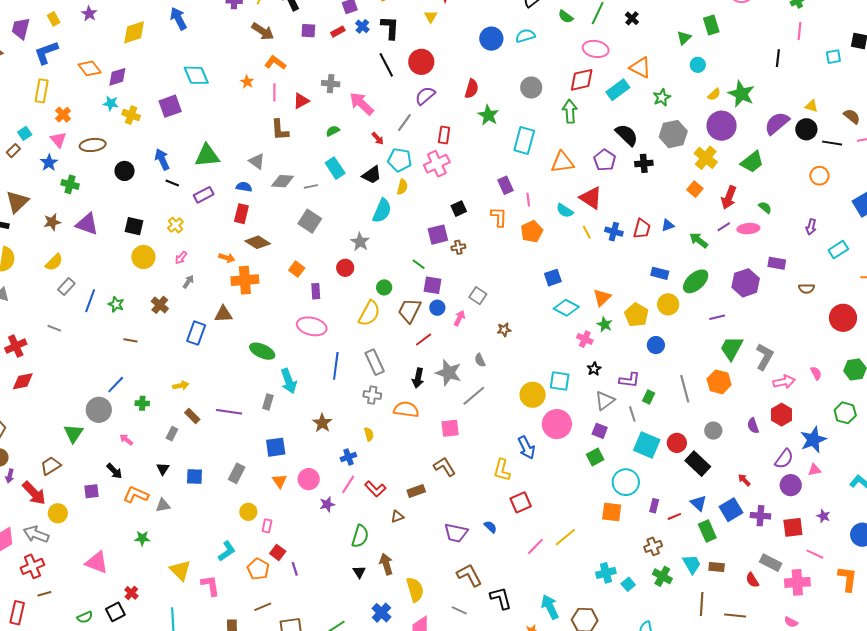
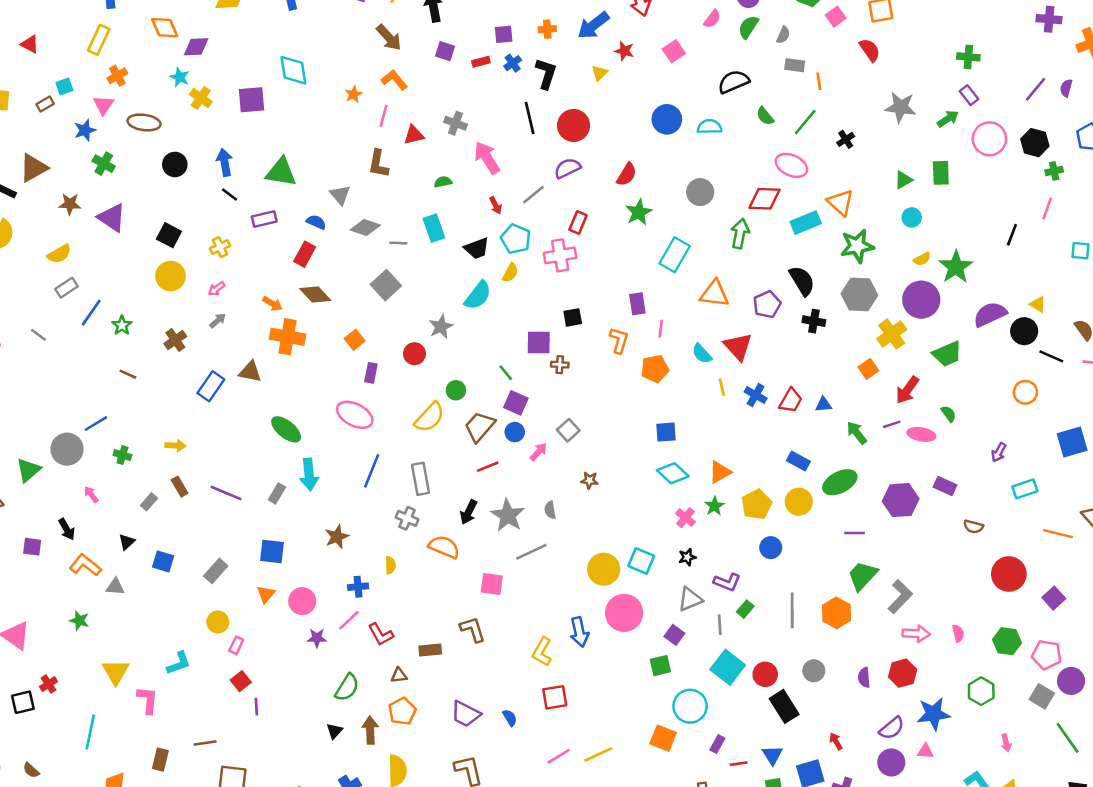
green star: (662, 97) -> (857, 246), size x1.5
orange pentagon: (258, 569) -> (402, 711), moved

